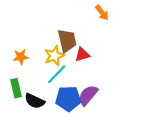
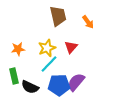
orange arrow: (102, 13) -> (88, 22), moved
brown trapezoid: (67, 41) -> (58, 16), moved
red triangle: (82, 55) -> (71, 47), turned -32

